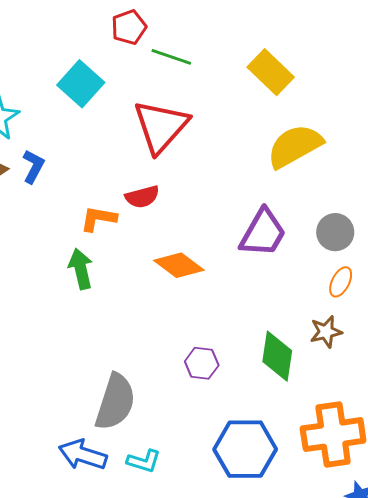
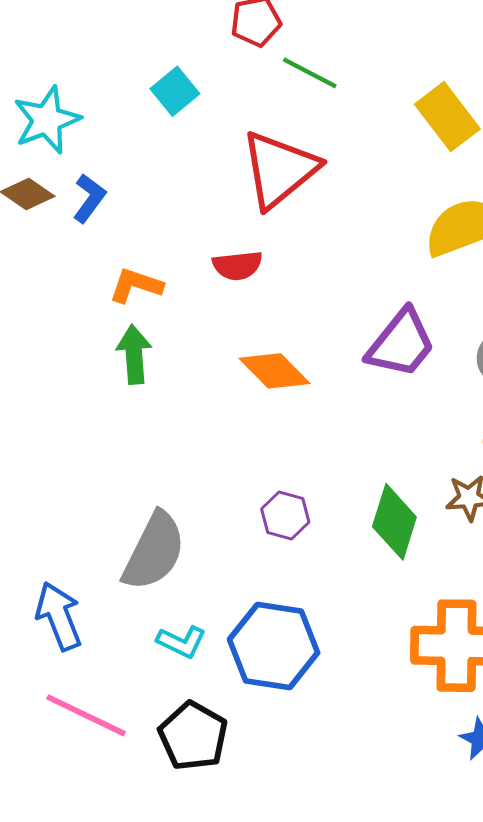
cyan square: (81, 84) -> (175, 91), size x0.7
orange L-shape: (98, 219) -> (136, 285), moved
blue hexagon: (245, 449) -> (274, 646), moved
blue arrow: (83, 455) -> (59, 616), moved, turned 42

